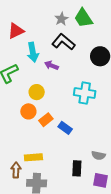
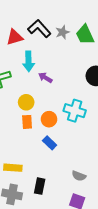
black L-shape: (63, 42) -> (39, 29), moved
orange circle: (28, 111) -> (49, 119), moved
orange rectangle: (46, 120) -> (27, 122), moved, turned -64
black rectangle: (77, 168) -> (40, 186), moved

